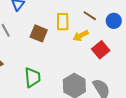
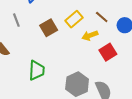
yellow rectangle: (63, 22) -> (74, 19), turned 42
brown square: (39, 33) -> (49, 28), turned 30

